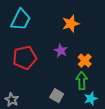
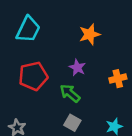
orange cross: (85, 61) -> (118, 79), moved, turned 32
green arrow: (82, 81) -> (70, 93), moved, turned -48

